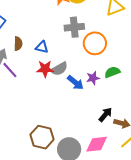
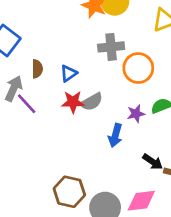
blue triangle: (42, 47) -> (69, 73), turned -48
blue arrow: (75, 83) -> (115, 135), moved, turned 66
black arrow: (105, 115) -> (153, 162), turned 84

